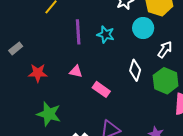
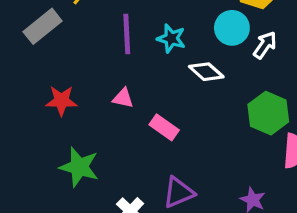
gray rectangle: (16, 48) -> (43, 26), moved, size x1.6
white arrow: (165, 50) -> (265, 45), moved
white diamond: (135, 70) -> (206, 72), moved, turned -65

